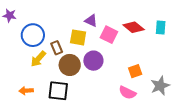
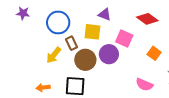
blue circle: (33, 35) -> (58, 22), moved
pink square: (109, 35) -> (124, 38), moved
orange square: (135, 71) -> (154, 53), moved, turned -32

